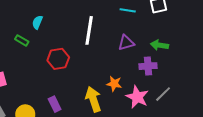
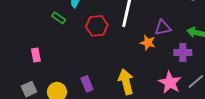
red hexagon: (58, 59) -> (97, 26), moved
orange star: (114, 84) -> (148, 43), moved

